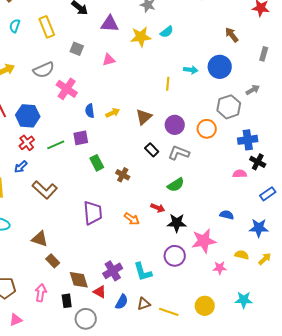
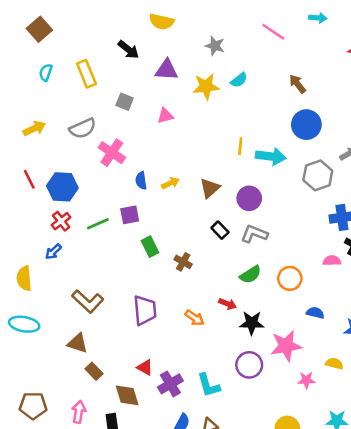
brown arrow: (232, 35) -> (297, 84), moved
cyan arrow: (191, 70) -> (271, 156), moved, size x1.6
orange circle: (207, 129) -> (290, 278), moved
brown L-shape: (45, 190) -> (88, 301), moved
red triangle: (100, 292) -> (145, 367), moved

